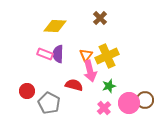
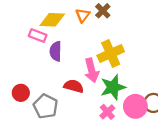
pink rectangle: (45, 54) -> (38, 36), moved
orange triangle: (86, 55) -> (83, 15), moved
green star: (109, 86) -> (113, 87), size x1.6

